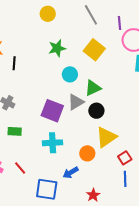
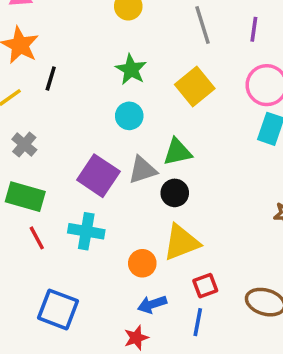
purple line: (120, 23) -> (254, 29), moved
green star: (57, 48) -> (131, 69), turned 30
cyan circle: (70, 74) -> (129, 116), moved
green rectangle: (15, 131) -> (25, 197), size x1.5
red line: (20, 168) -> (37, 238), moved
blue arrow: (71, 173) -> (152, 304), moved

